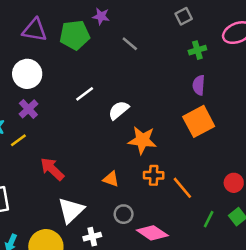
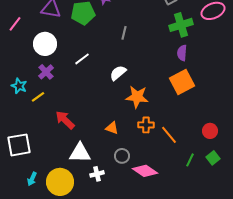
gray line: (130, 44) -> (124, 33), moved, turned 64
green cross: (197, 50) -> (181, 25), size x1.6
white line: (85, 94) -> (82, 59), moved
white triangle: (71, 210) -> (80, 153), turned 45

